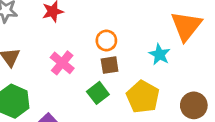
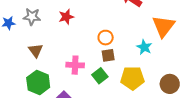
pink cross: (62, 63) -> (75, 65), moved, turned -36
yellow pentagon: (143, 97) -> (133, 78), turned -30

